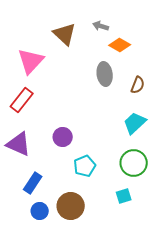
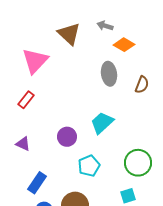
red rectangle: (22, 100) -> (26, 100), size x0.7
cyan trapezoid: (135, 123) -> (102, 123), moved
purple triangle: (19, 144) -> (23, 144), size x0.6

